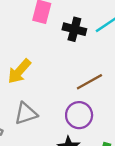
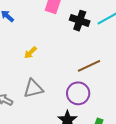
yellow arrow: (19, 71) -> (30, 53), size x0.6

